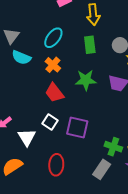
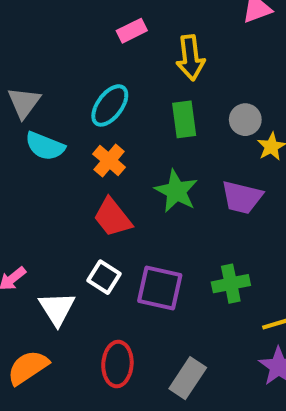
green star: (86, 80) -> (176, 191), turned 30
green cross: (113, 147) -> (231, 284), moved, turned -30
gray rectangle: (102, 169) -> (188, 378), moved

